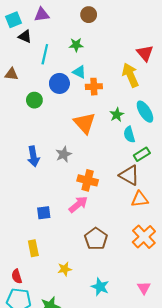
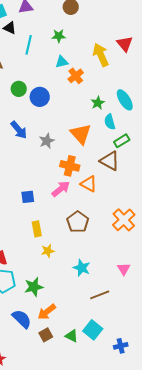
cyan triangle: (79, 72) -> (62, 62), turned -40
yellow arrow: (130, 75) -> (101, 55), moved
blue circle: (59, 83) -> (40, 97), moved
orange cross: (94, 87) -> (76, 76), turned -35
orange triangle: (84, 123) -> (81, 134), moved
blue arrow: (33, 156) -> (19, 130), moved, turned -30
orange triangle: (140, 199) -> (89, 184), moved, turned 36
yellow rectangle: (33, 248) -> (37, 229), moved

